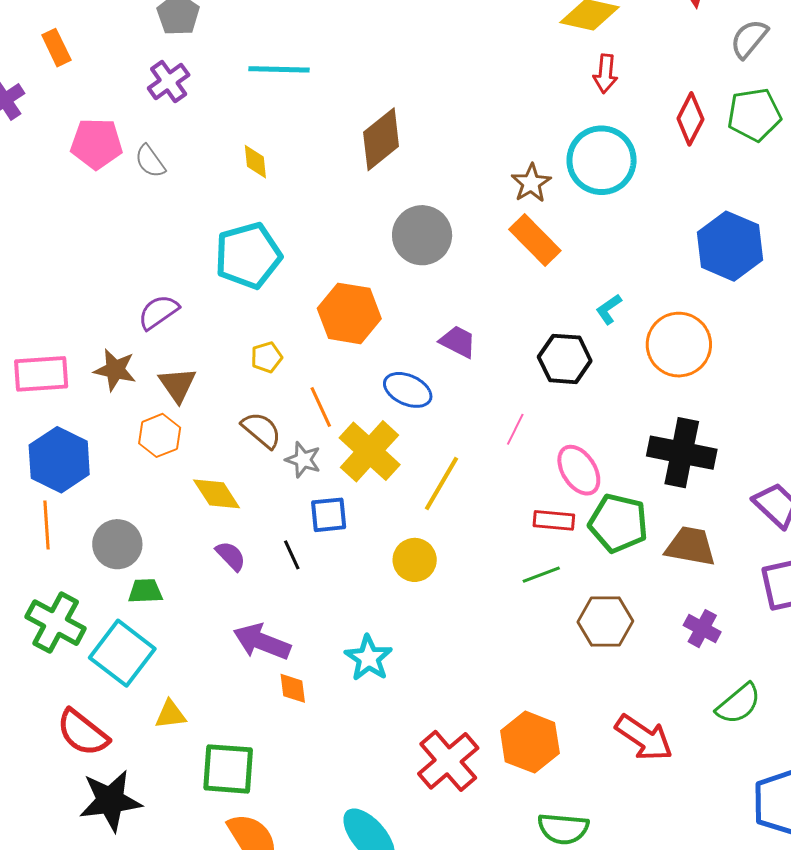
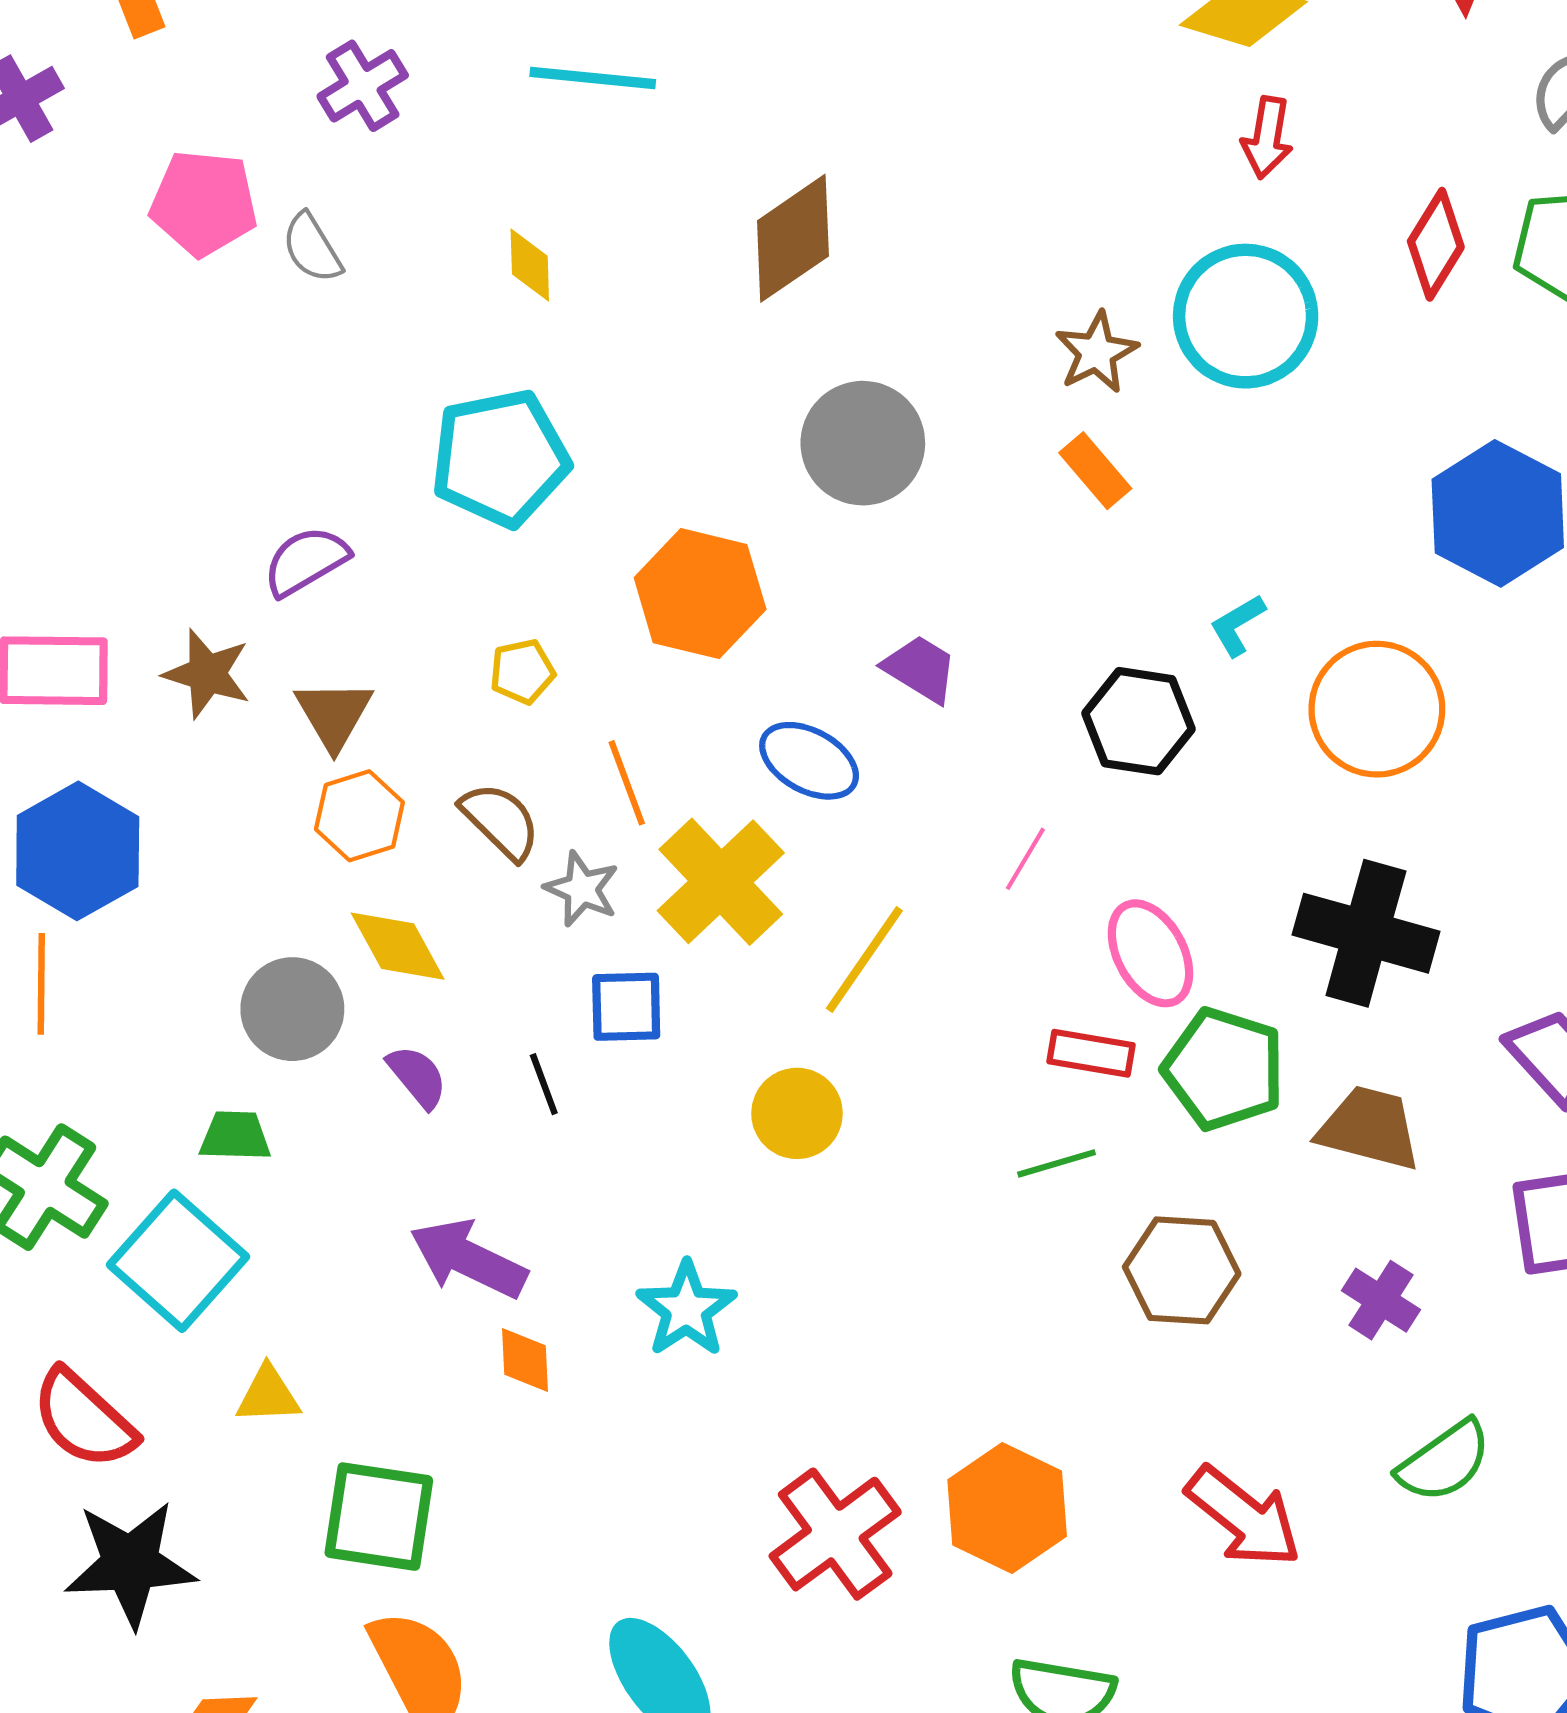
orange rectangle: (535, 240) -> (1095, 471), size x0.7
orange hexagon: (160, 435) -> (359, 816), moved
gray circle: (117, 544) -> (292, 1009), moved

